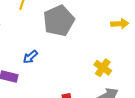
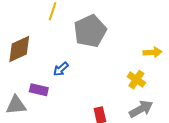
yellow arrow: (120, 24) -> (153, 52), moved

